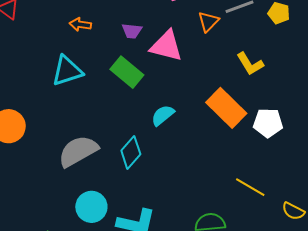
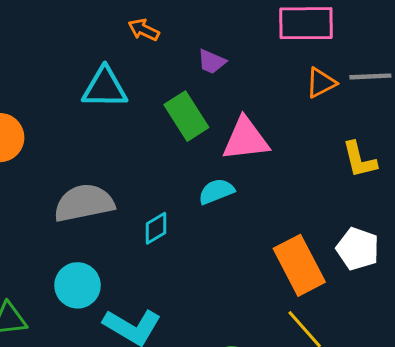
pink triangle: (166, 46) -> (246, 139), moved, turned -39
orange rectangle: (226, 108) -> (299, 265), moved
cyan diamond: (131, 152) -> (156, 228), size x0.7

